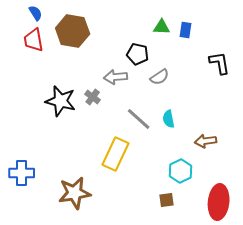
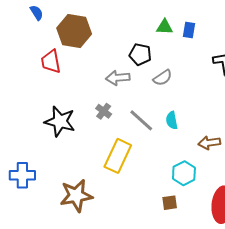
red trapezoid: (34, 40) -> (51, 61), moved
gray cross: (93, 97) -> (104, 111), moved
black star: (61, 101) -> (60, 121), moved

